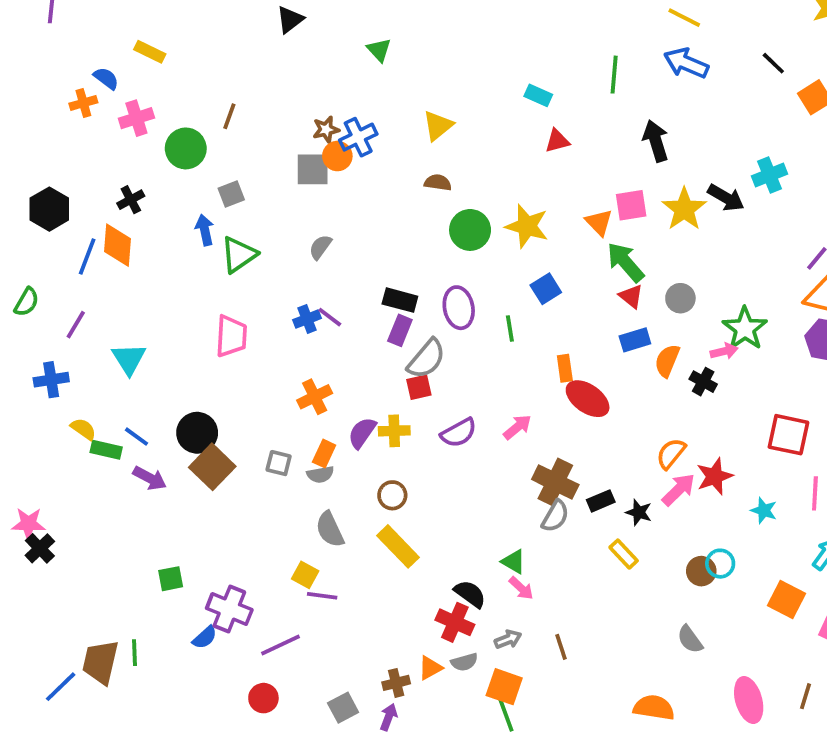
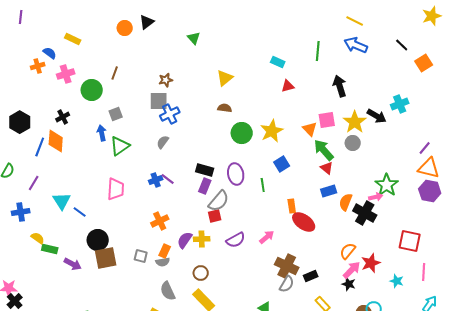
blue cross: (358, 137) -> (170, 114), moved
orange circle: (337, 156) -> (125, 28), moved
yellow star: (527, 226) -> (272, 131), turned 30
gray circle: (680, 298) -> (353, 143), moved
black cross: (703, 382) -> (365, 213), size x1.6
blue line: (136, 437) -> (80, 212), moved
brown square: (212, 467) -> (106, 258), turned 35
black star: (639, 512) -> (349, 284), moved

